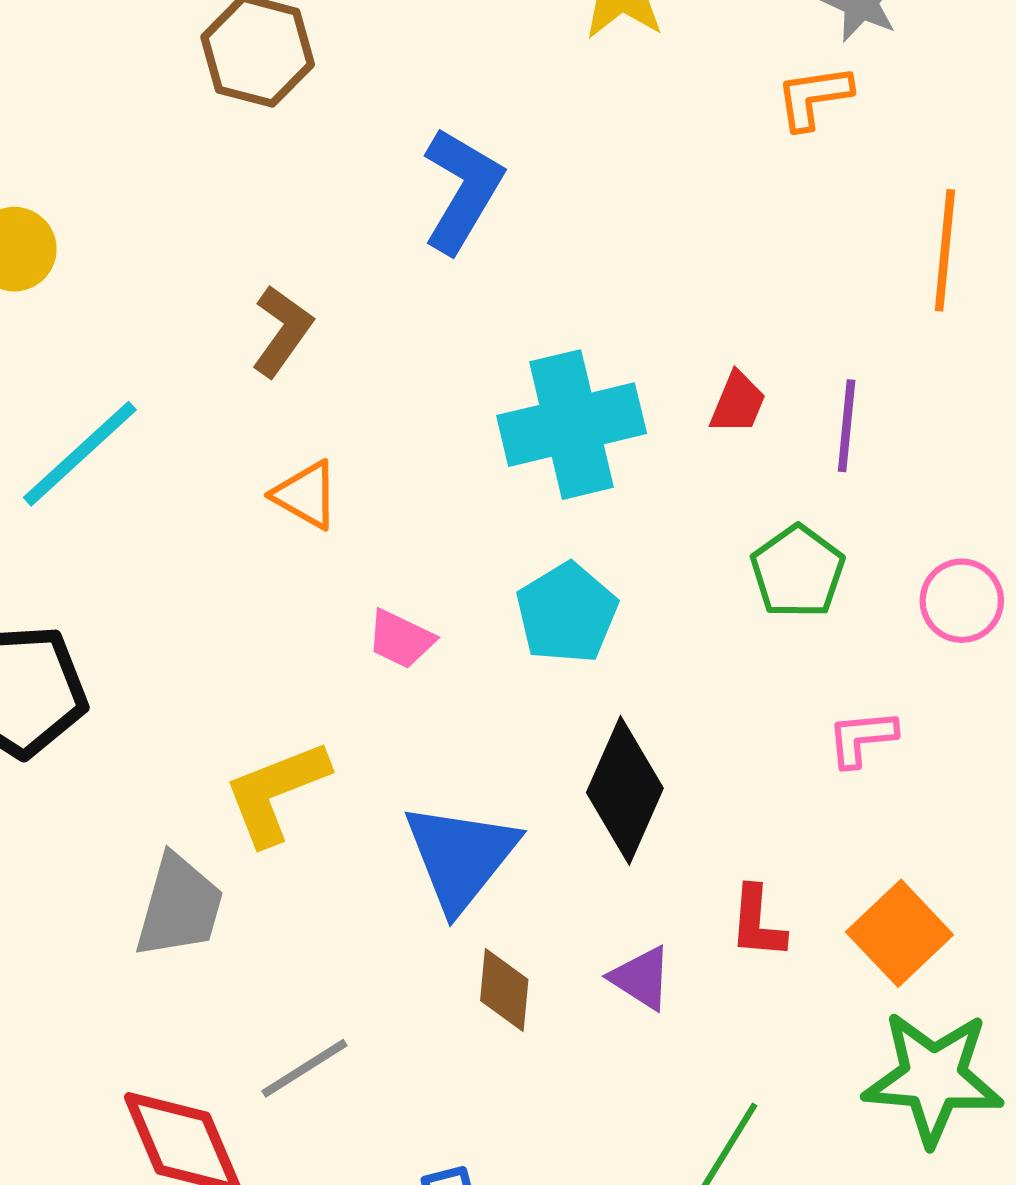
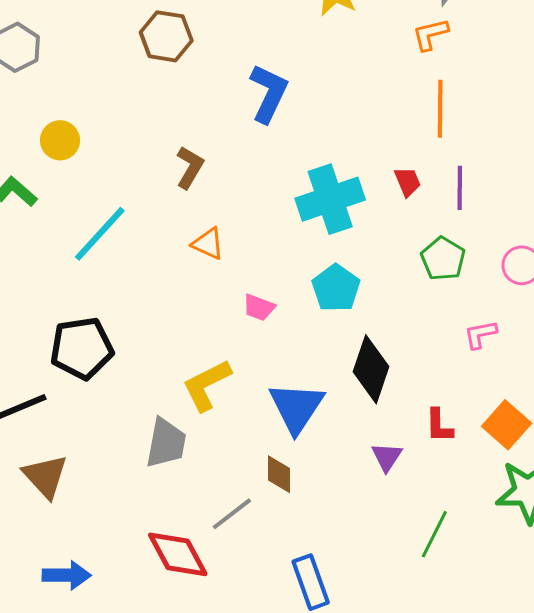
orange line: (945, 250) -> (440, 109), moved
red trapezoid: (738, 403) -> (408, 182), turned -40
purple triangle: (641, 978) -> (387, 457), turned 36
brown diamond: (504, 990) -> (279, 474), moved

